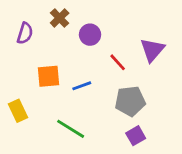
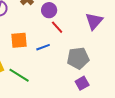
red line: (118, 62) -> (57, 27), moved
green line: (71, 129) -> (19, 75), moved

